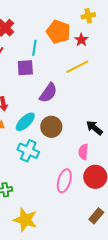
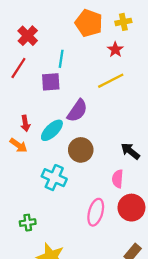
orange pentagon: (58, 32) -> (89, 23), moved
cyan ellipse: (25, 122) -> (52, 130), moved

